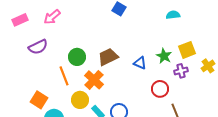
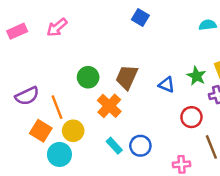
purple semicircle: (38, 47) -> (27, 96), moved
brown trapezoid: (108, 57) -> (127, 77), turned -40
orange line: (64, 76) -> (57, 107), moved
yellow circle: (80, 100) -> (73, 131), moved

